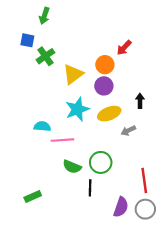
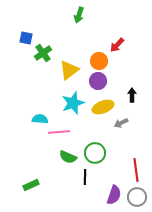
green arrow: (44, 16) -> (79, 15), moved

